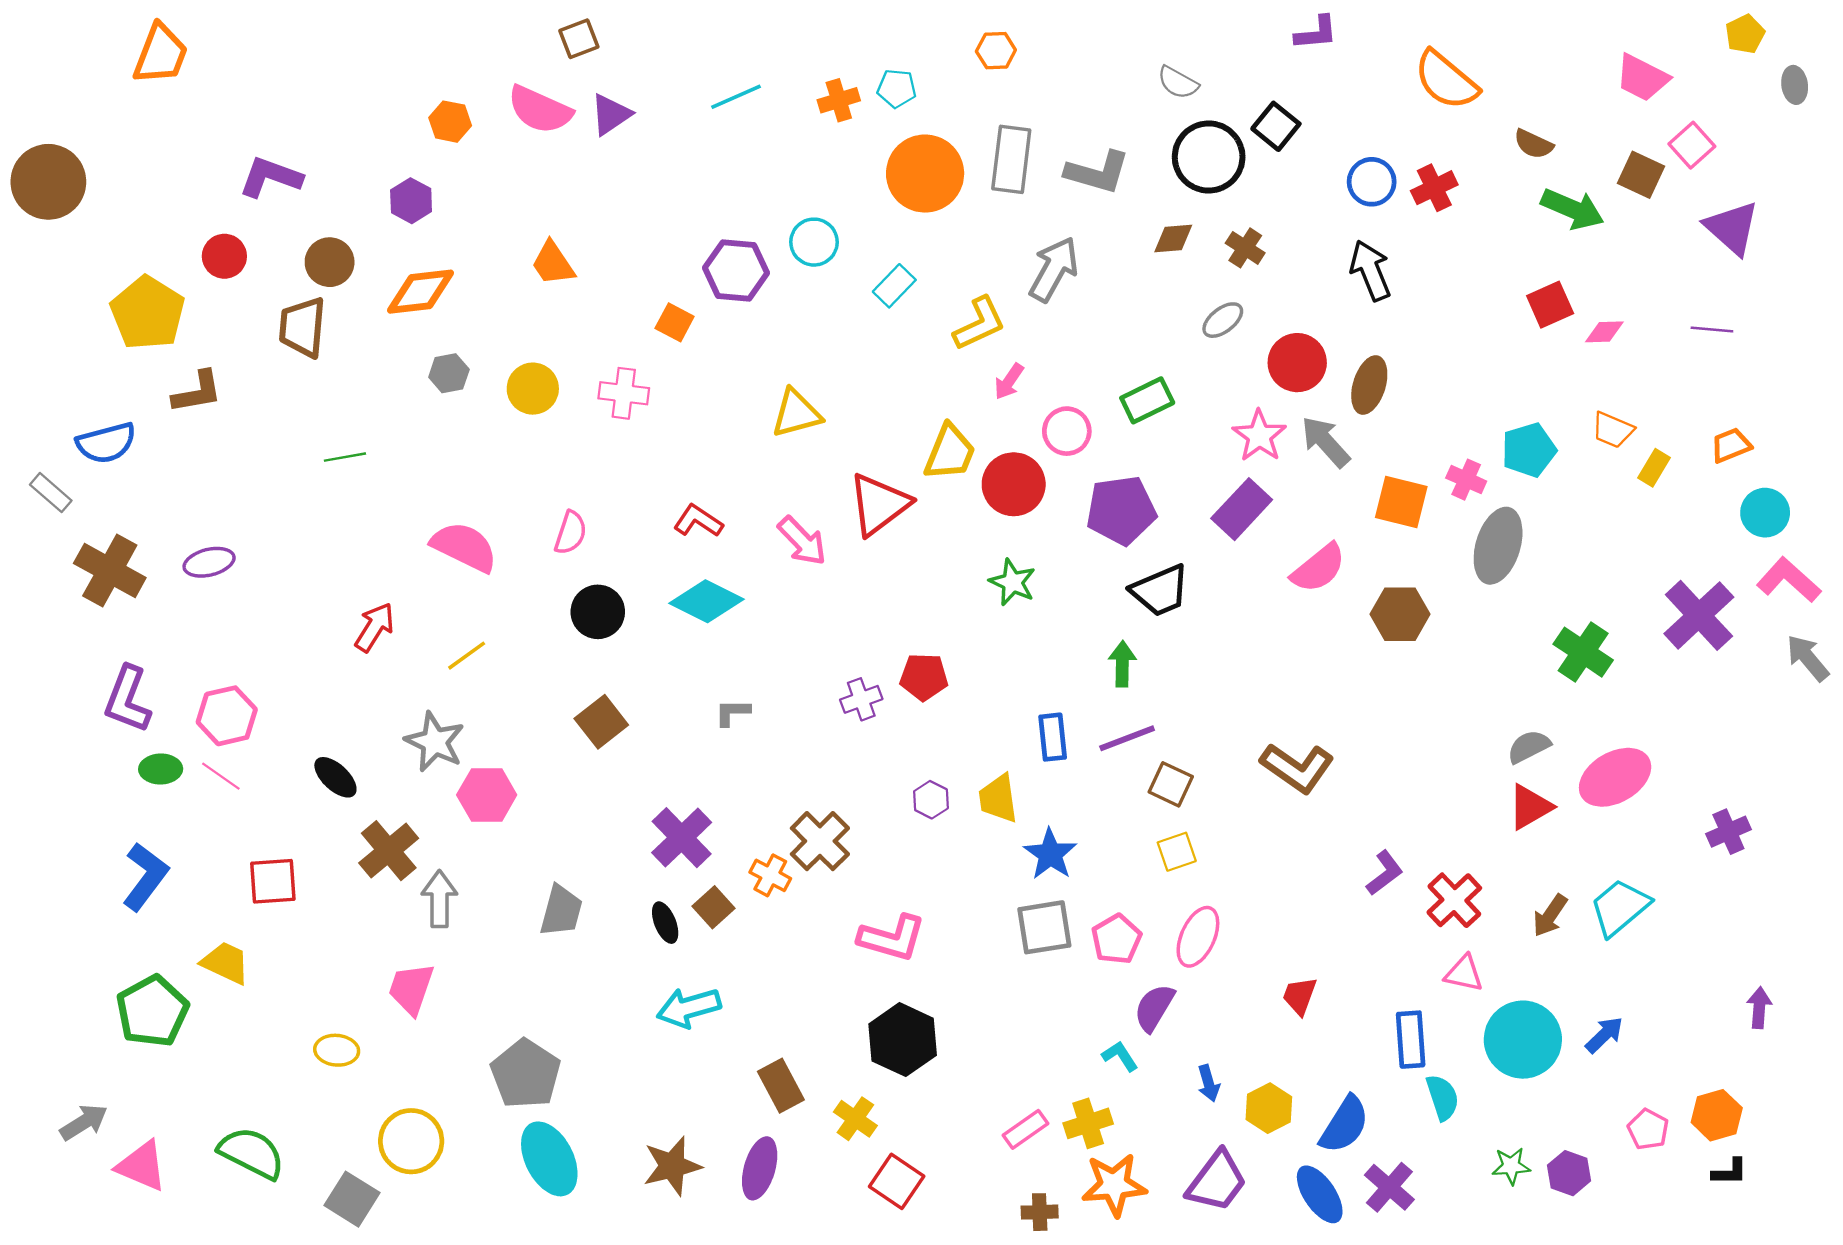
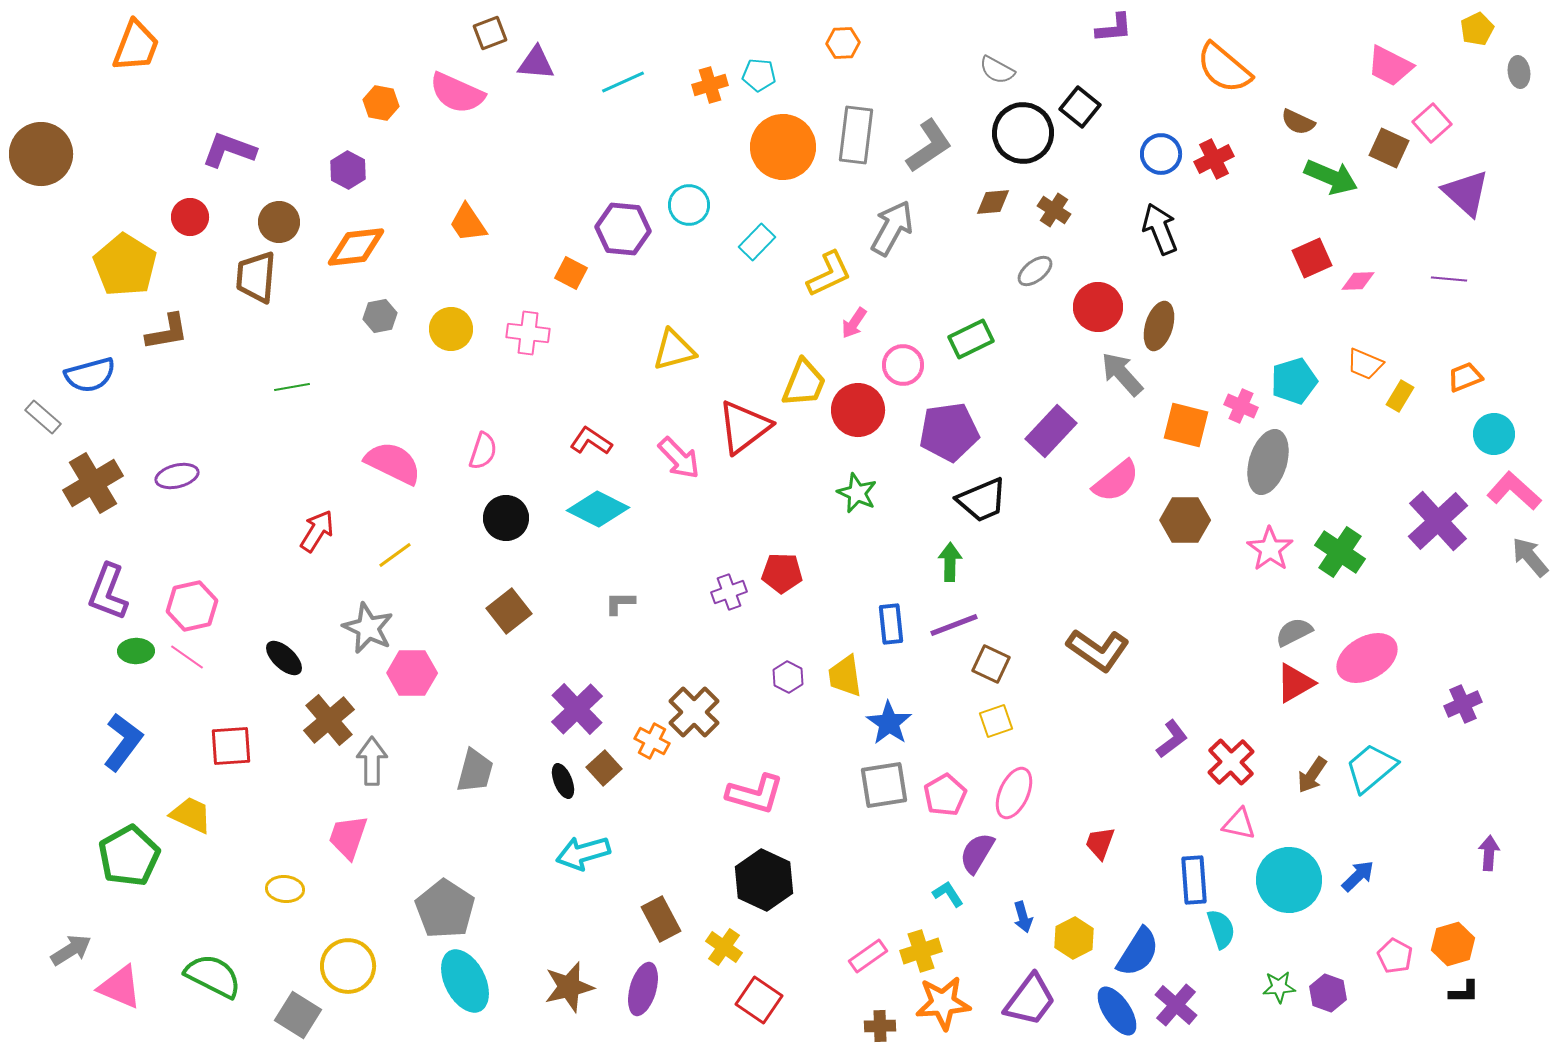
purple triangle: (611, 114) -> (536, 63), moved, turned 39
gray L-shape: (1098, 172) -> (929, 146), turned -50
pink star: (1259, 436) -> (1270, 549), moved
brown cross: (110, 571) -> (93, 483), turned 30

